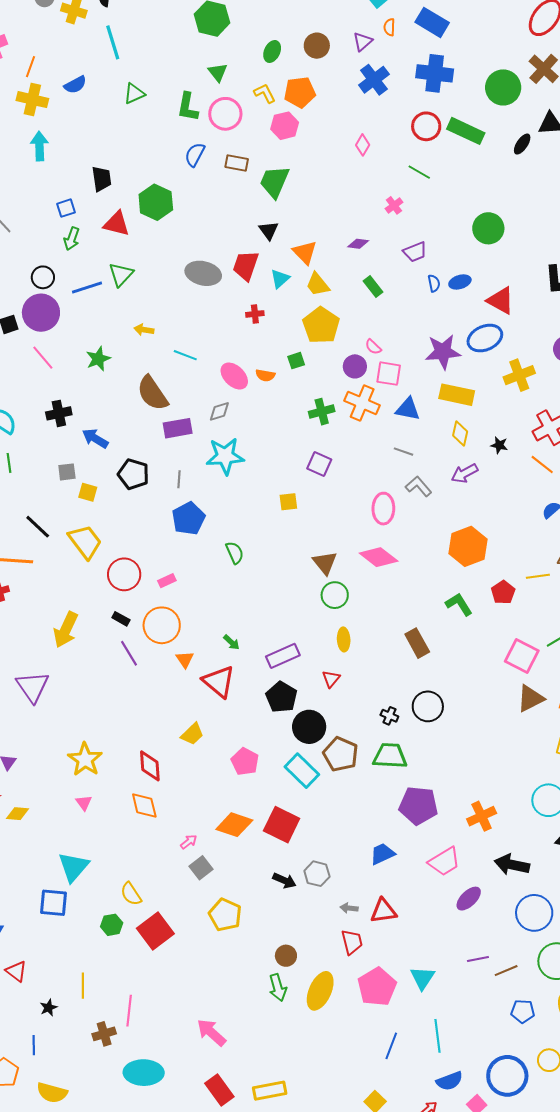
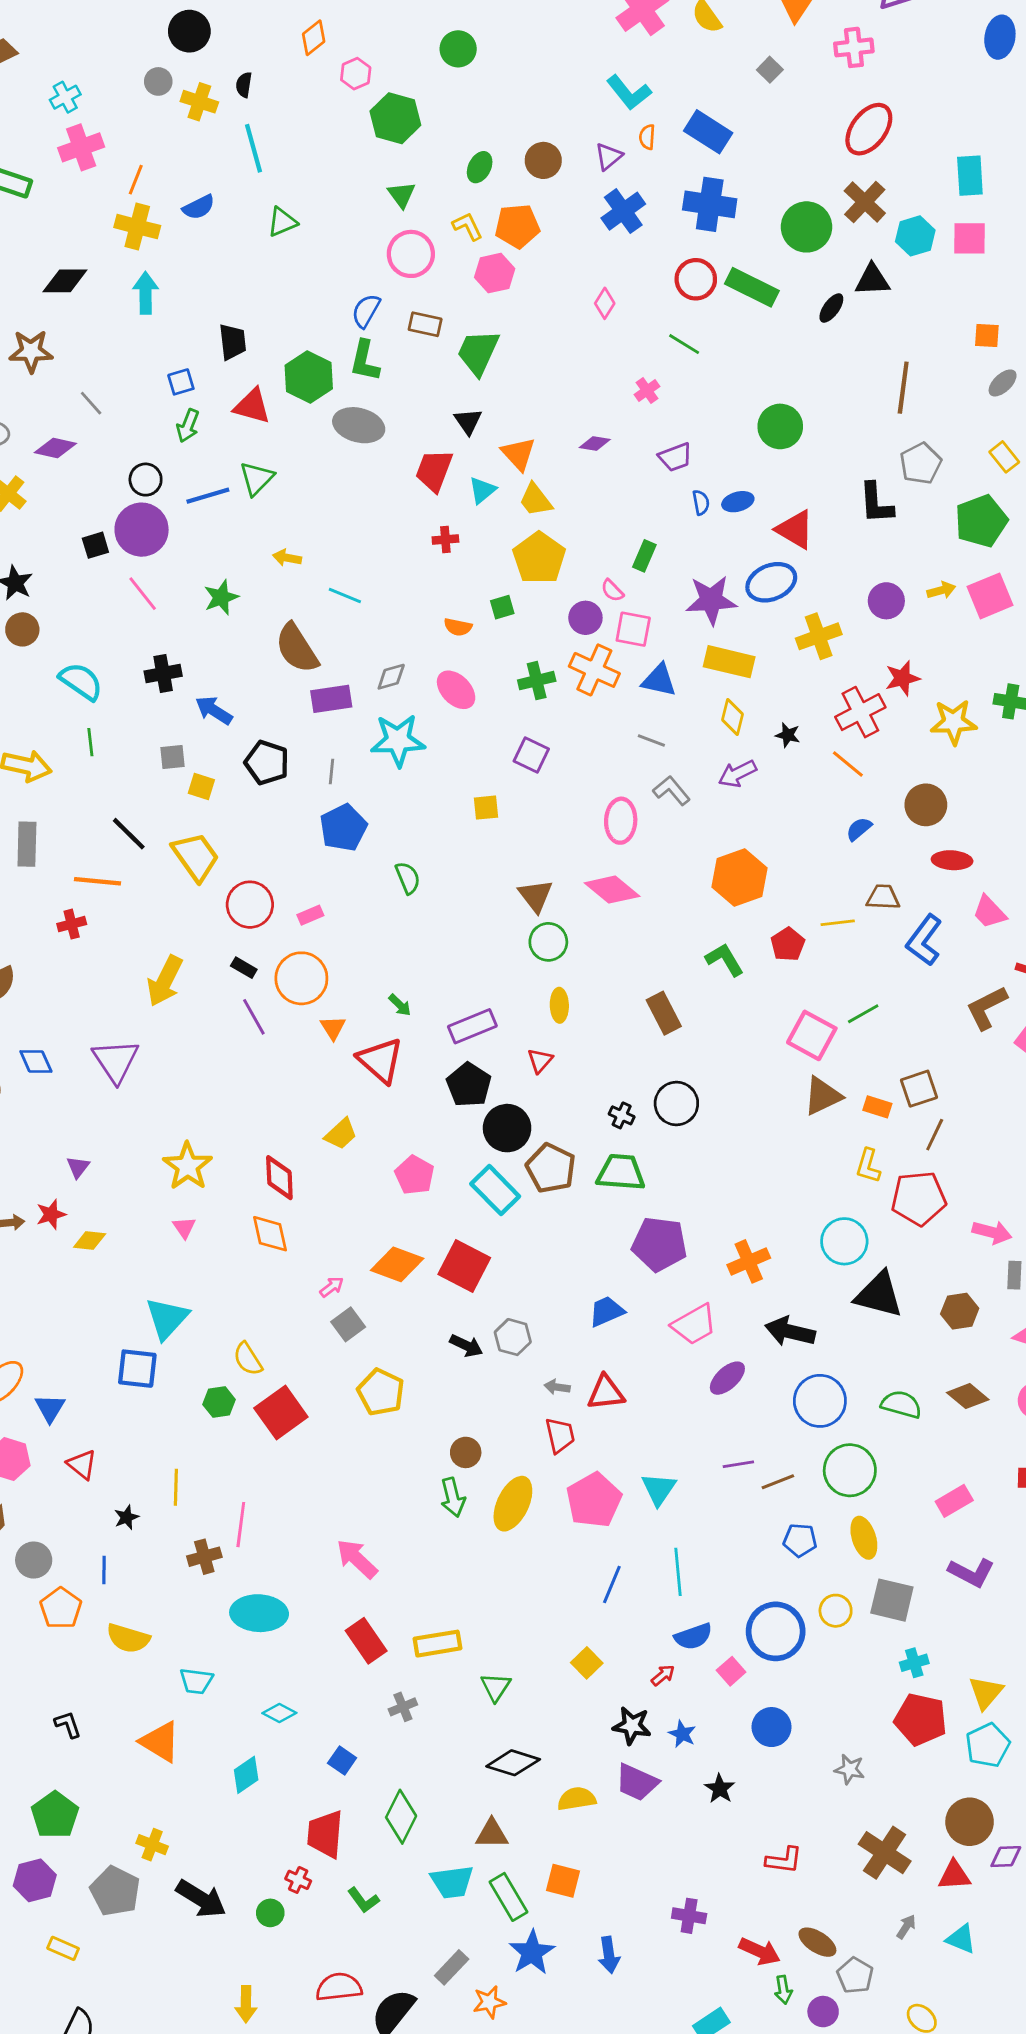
green L-shape: (188, 107) -> (365, 361), moved
gray ellipse: (203, 273) -> (359, 425), moved
green rectangle: (373, 287) -> (644, 556), moved, turned 60
pink ellipse: (234, 376) -> (456, 690), moved

